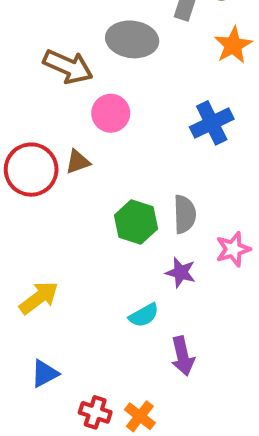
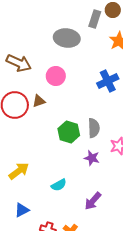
brown arrow: (68, 67) -> (19, 63), moved
cyan semicircle: (144, 315) -> (59, 185), moved
purple arrow: (183, 356) -> (93, 201), turned 54

